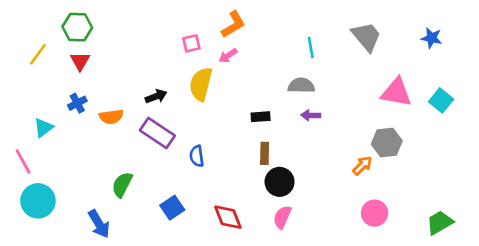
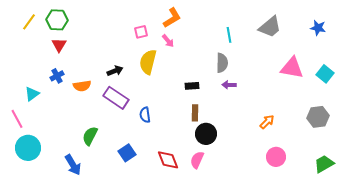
gray trapezoid: (366, 37) -> (270, 27), turned 90
yellow line: (38, 54) -> (29, 22), moved
pink arrow: (228, 56) -> (168, 41), turned -96
gray semicircle: (301, 86) -> (222, 63), turned 90
gray hexagon: (387, 143) -> (318, 117), moved
pink semicircle: (282, 217) -> (197, 160), moved

